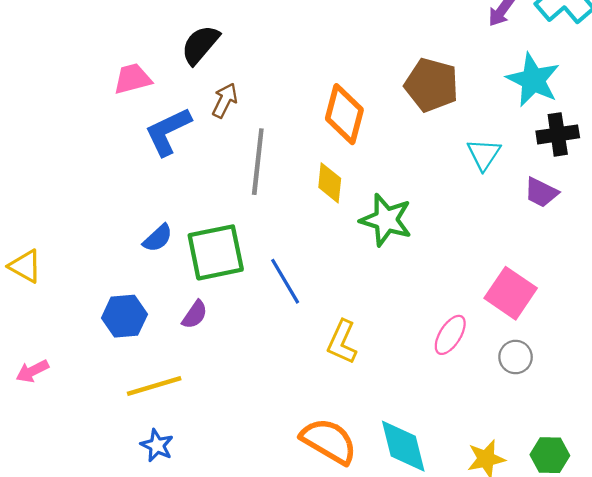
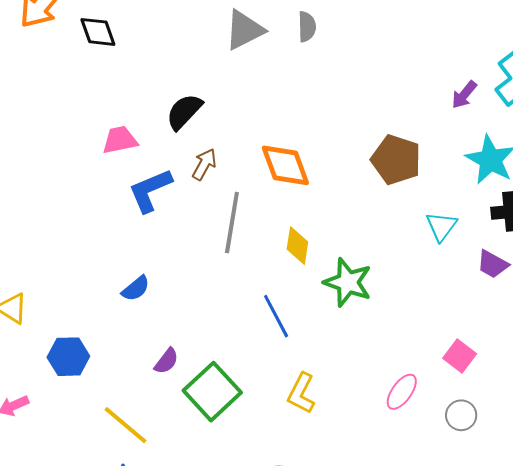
orange diamond: (344, 114) -> (285, 165), moved, turned -38
green square: (216, 252) -> (212, 392), moved, turned -34
blue line: (285, 281) -> (276, 316), moved
pink square: (511, 293) -> (460, 356), size x0.7
blue hexagon: (124, 316) -> (68, 357), moved
yellow line: (154, 386) -> (125, 425), turned 54

